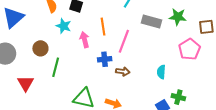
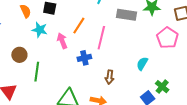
orange line: (103, 27) -> (79, 26), turned 48
brown arrow: (123, 71) -> (109, 77), moved, turned 96
cyan semicircle: (161, 72) -> (142, 64), turned 32
green cross: (178, 97) -> (162, 87), turned 32

